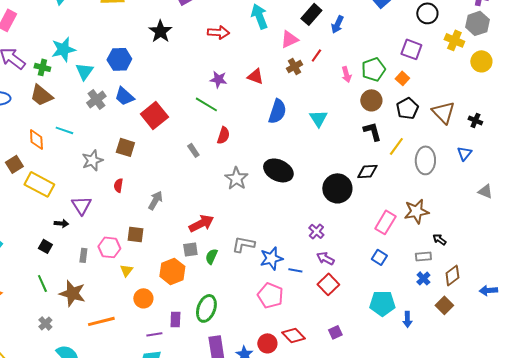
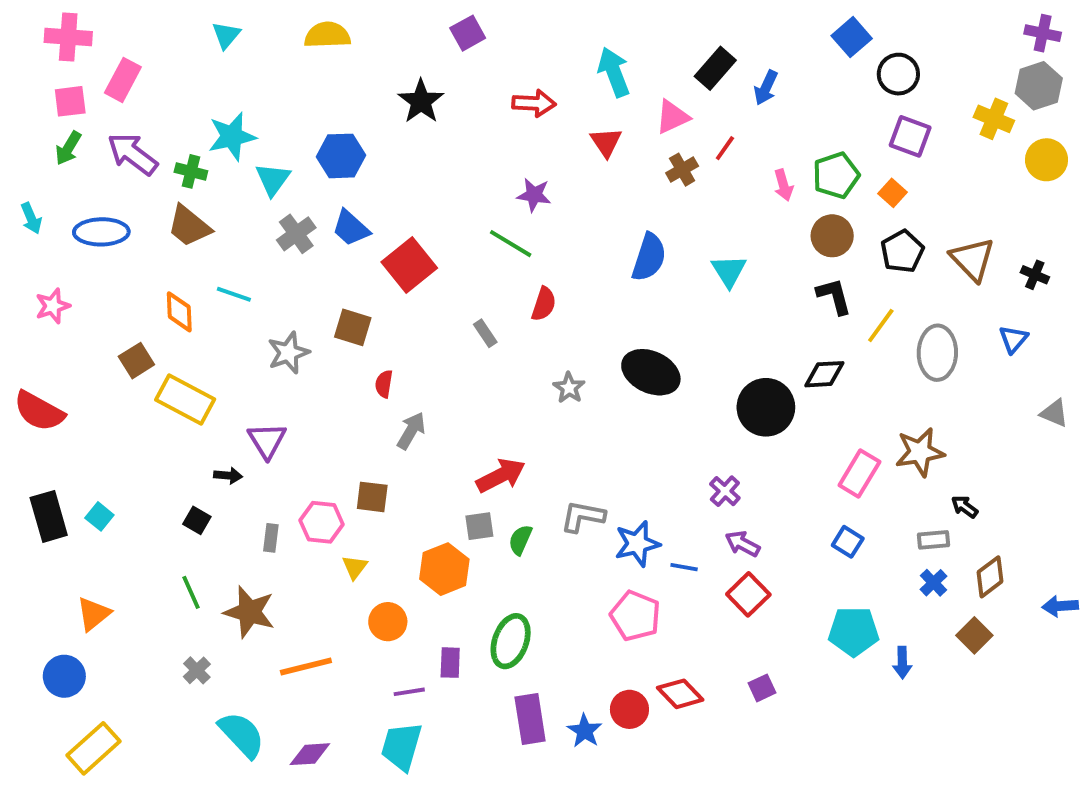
black circle: (427, 13) -> (898, 74), moved
red triangle: (255, 76) -> (606, 142), moved, turned 36
gray star: (236, 178) -> (569, 388), size x0.7
red semicircle: (118, 185) -> (384, 384), moved

